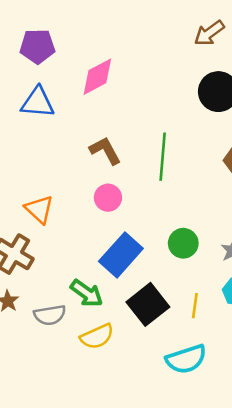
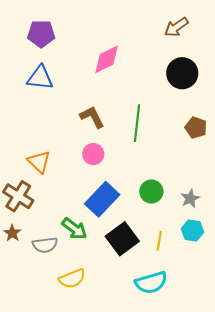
pink diamond: (97, 77) -> (107, 59), moved
yellow semicircle: (97, 336) -> (72, 279), moved

